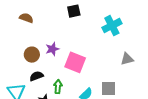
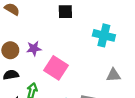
cyan cross: (112, 26) -> (104, 35), turned 30

